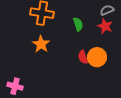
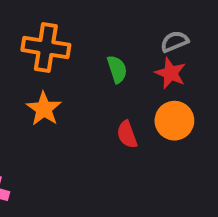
orange circle: (97, 57) -> (174, 121), moved

